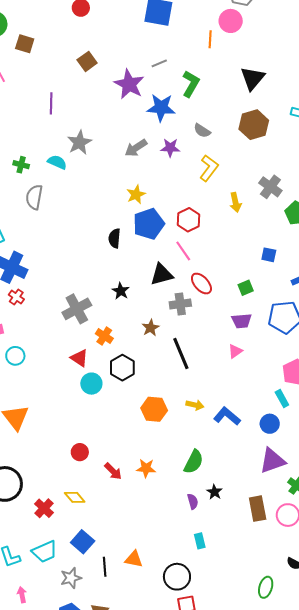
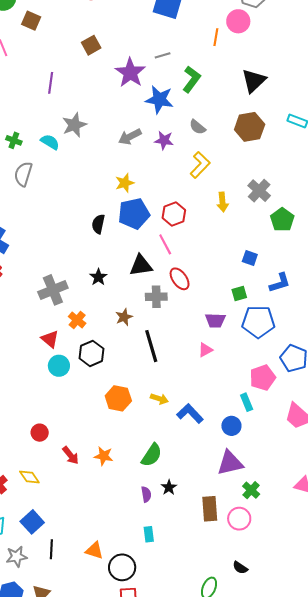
green square: (246, 288) -> (239, 293), moved
orange triangle: (134, 559) -> (94, 550), moved

